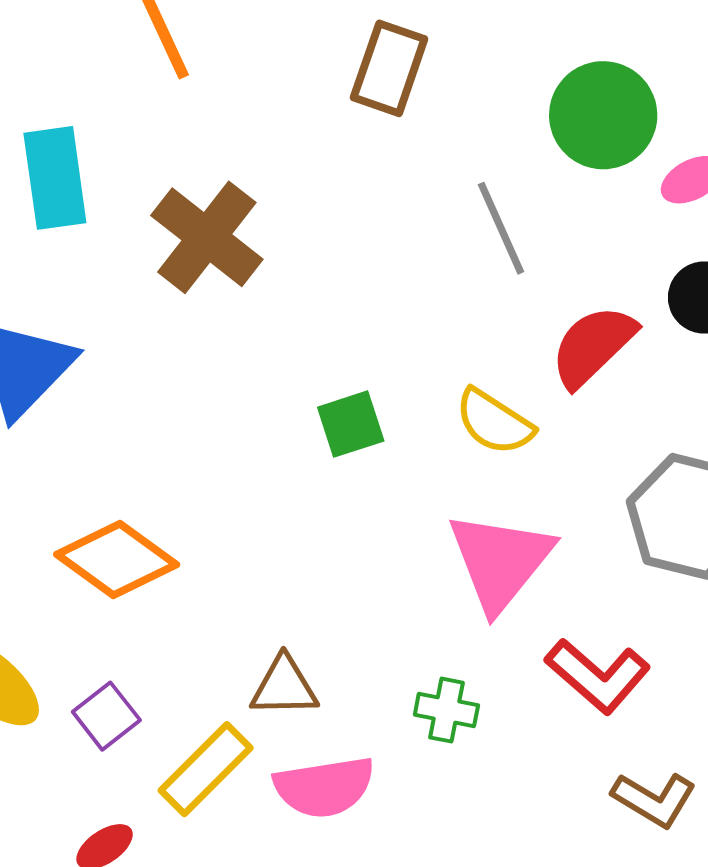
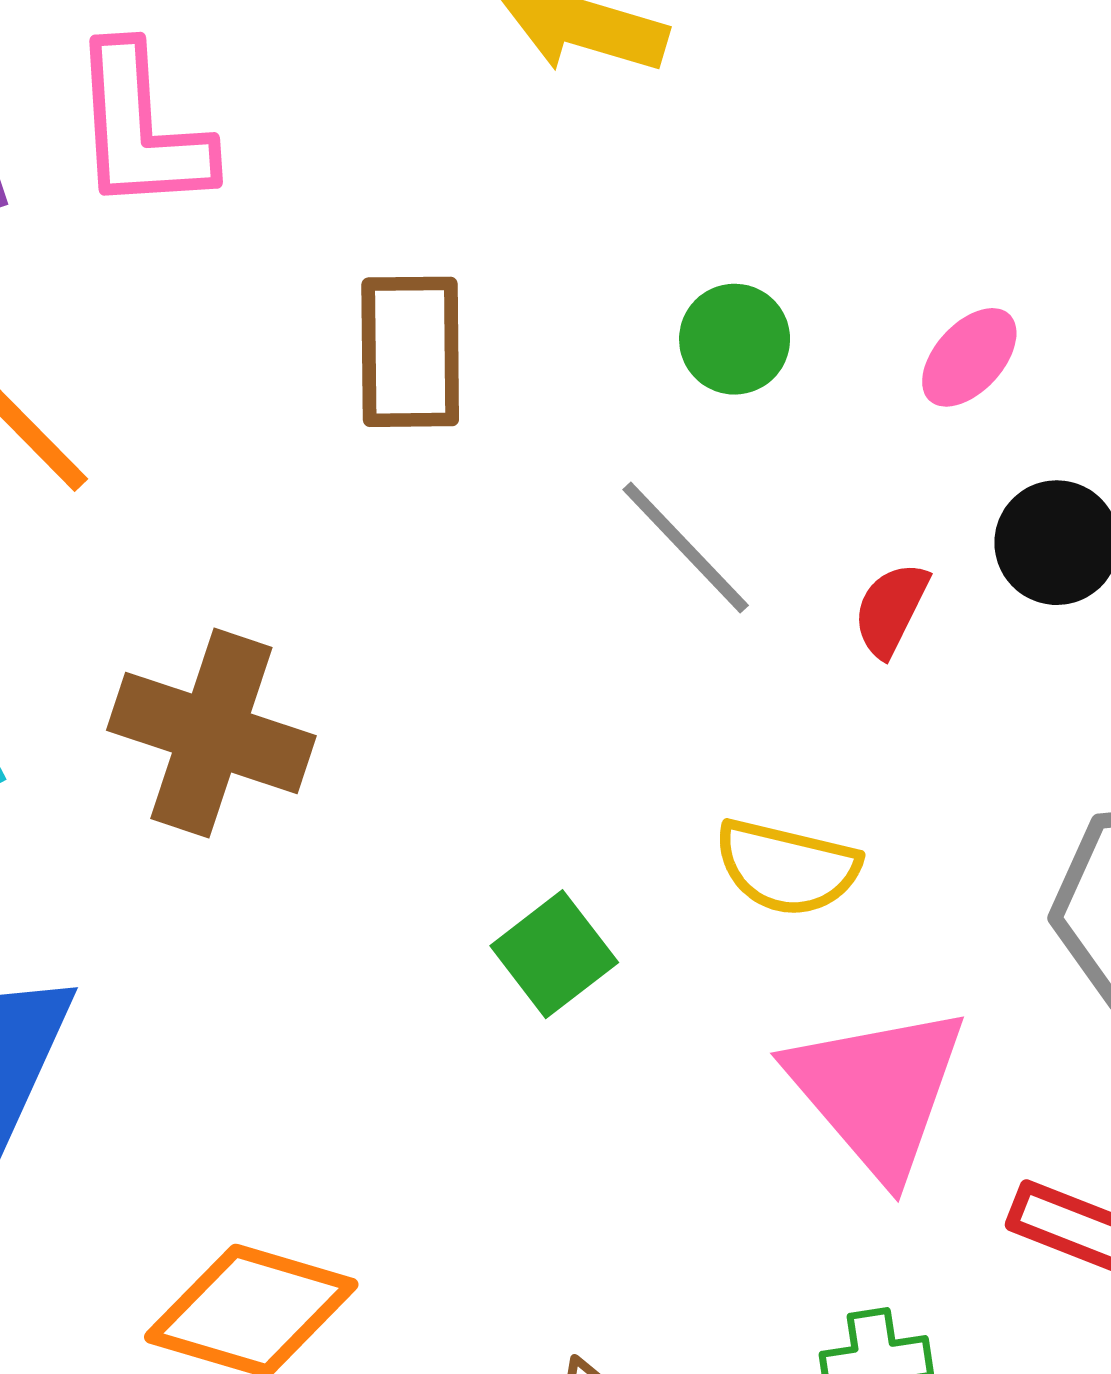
green circle: (603, 115) -> (735, 339), moved, size x0.6
red semicircle: (593, 346) -> (891, 609), moved, size x0.6

